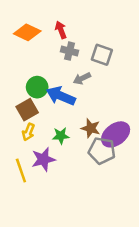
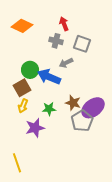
red arrow: (61, 30) -> (64, 24), moved
gray pentagon: (102, 151) -> (82, 121), turned 30
yellow line: (21, 171) -> (17, 163), moved

